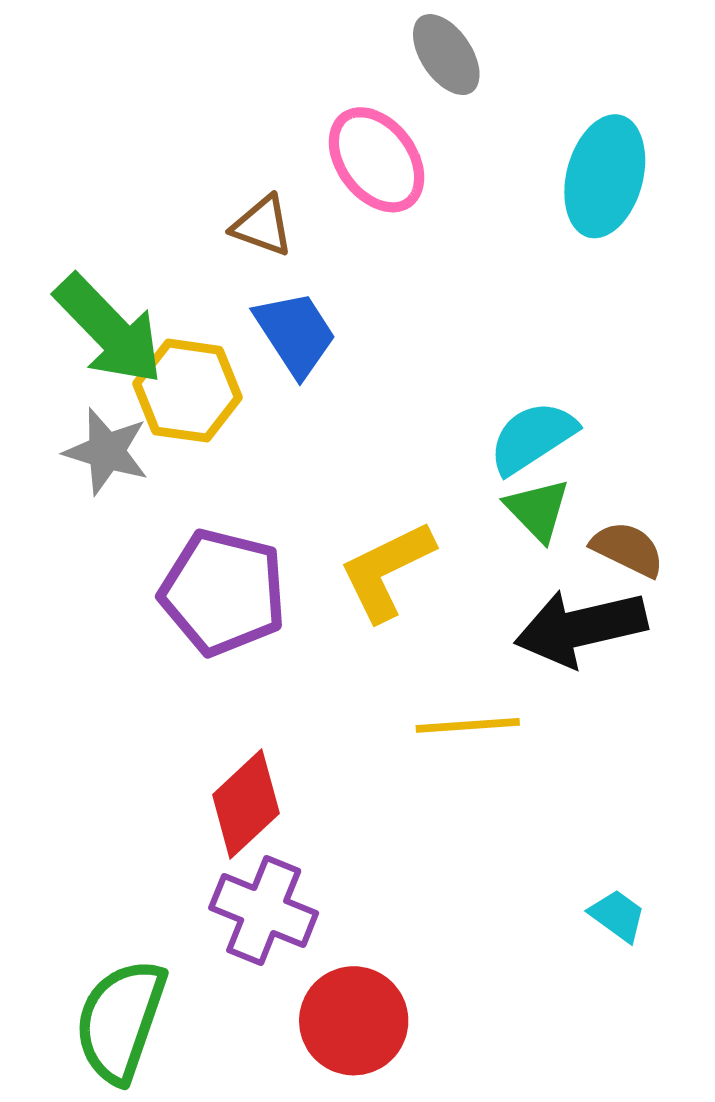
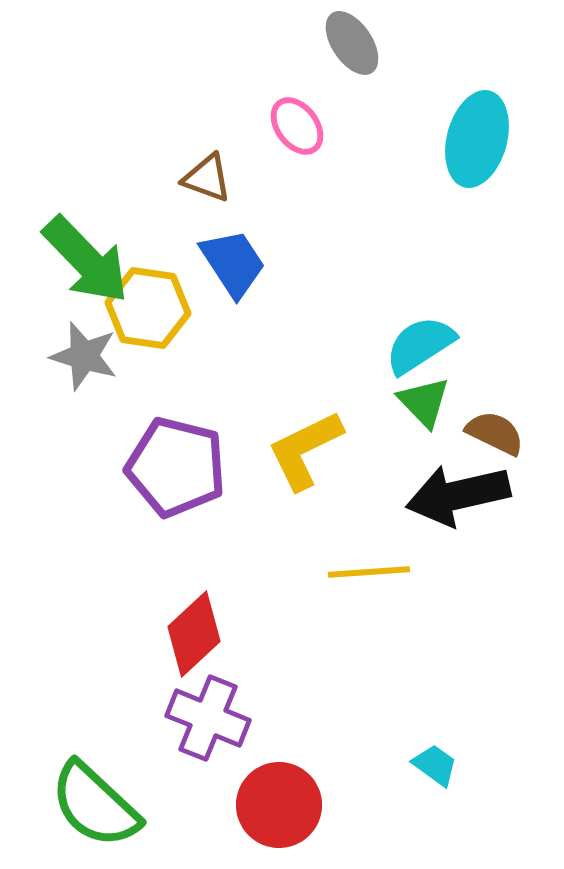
pink ellipse: (377, 160) -> (297, 126), size x0.7
cyan trapezoid: (617, 916) -> (435, 765), moved
green semicircle: (120, 1021) -> (95, 805), turned -66

